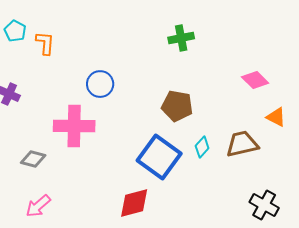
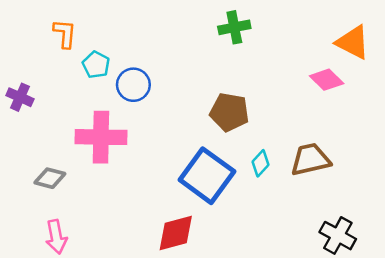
cyan pentagon: (15, 31) -> (96, 65), moved
orange triangle: (276, 117) -> (353, 42), moved, size x1.4
pink arrow: (38, 206) -> (56, 237), turned -60

